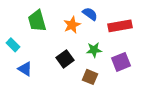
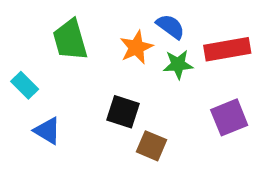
green star: (94, 50) -> (178, 64), moved
black square: (65, 59) -> (123, 112), turned -36
brown square: (90, 77) -> (151, 146), moved

